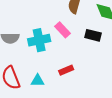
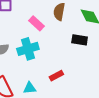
pink rectangle: (62, 30) -> (36, 23), moved

